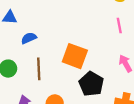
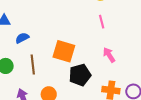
black pentagon: (91, 84) -> (80, 75), turned 30

